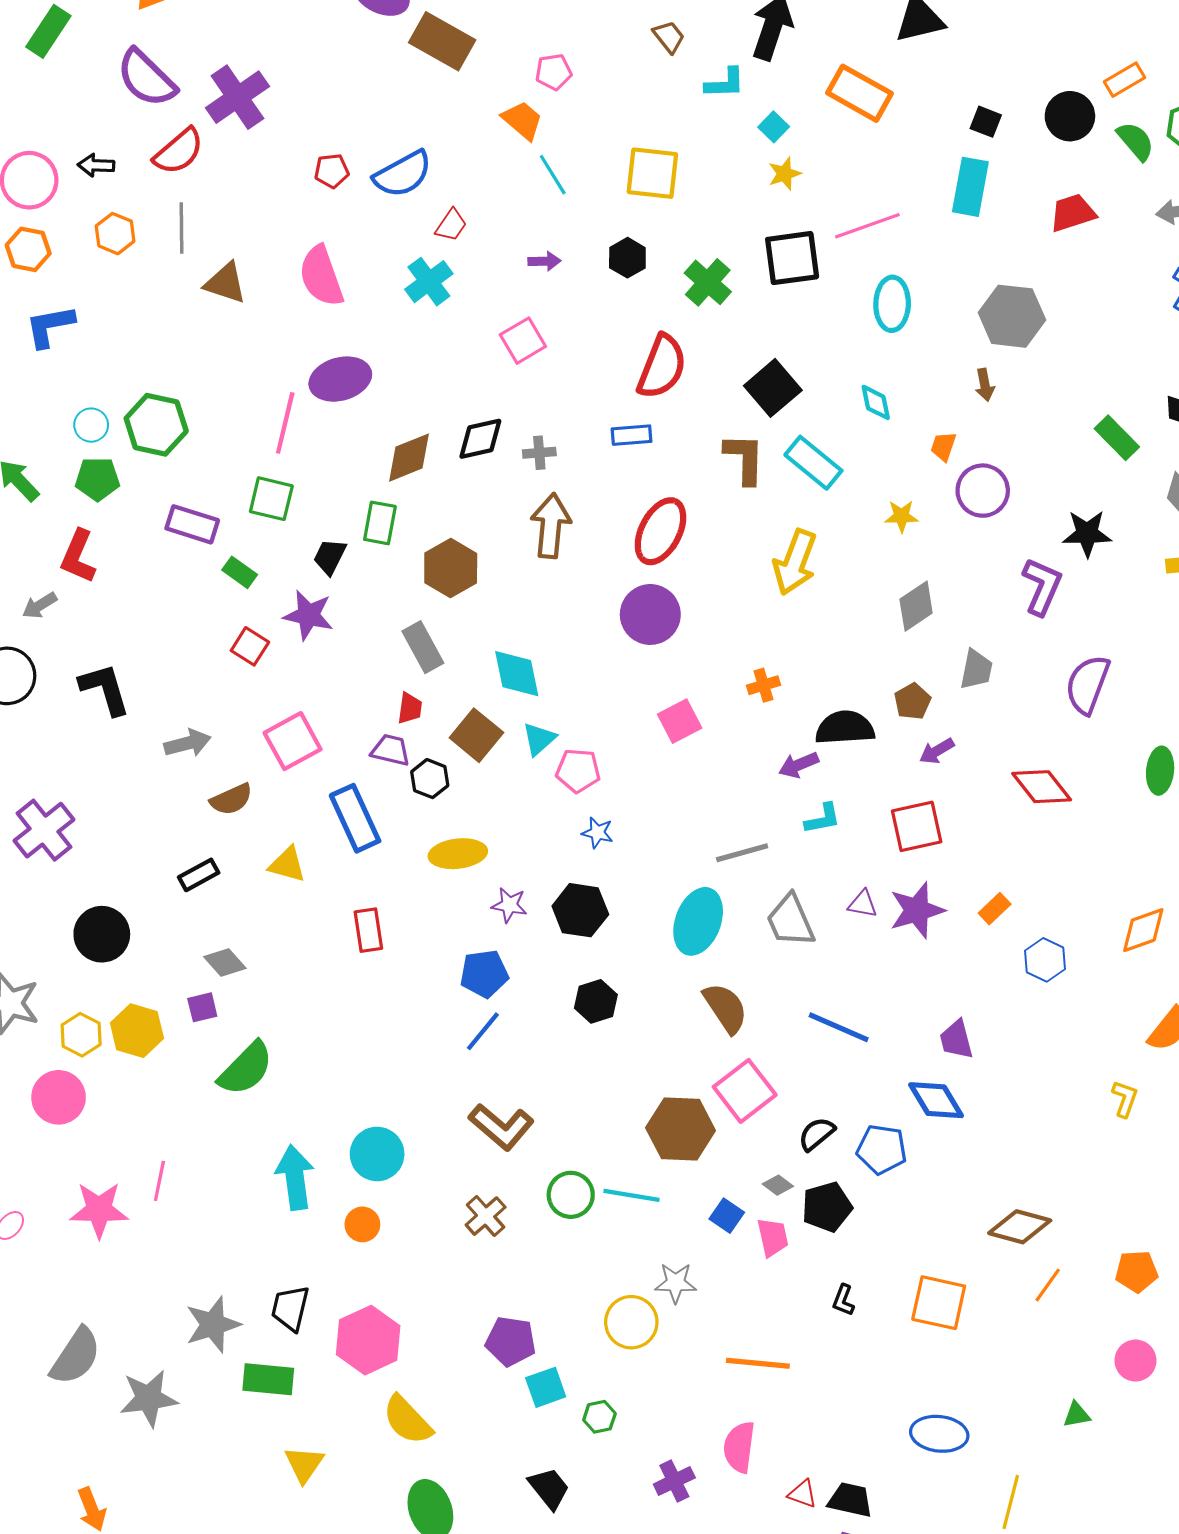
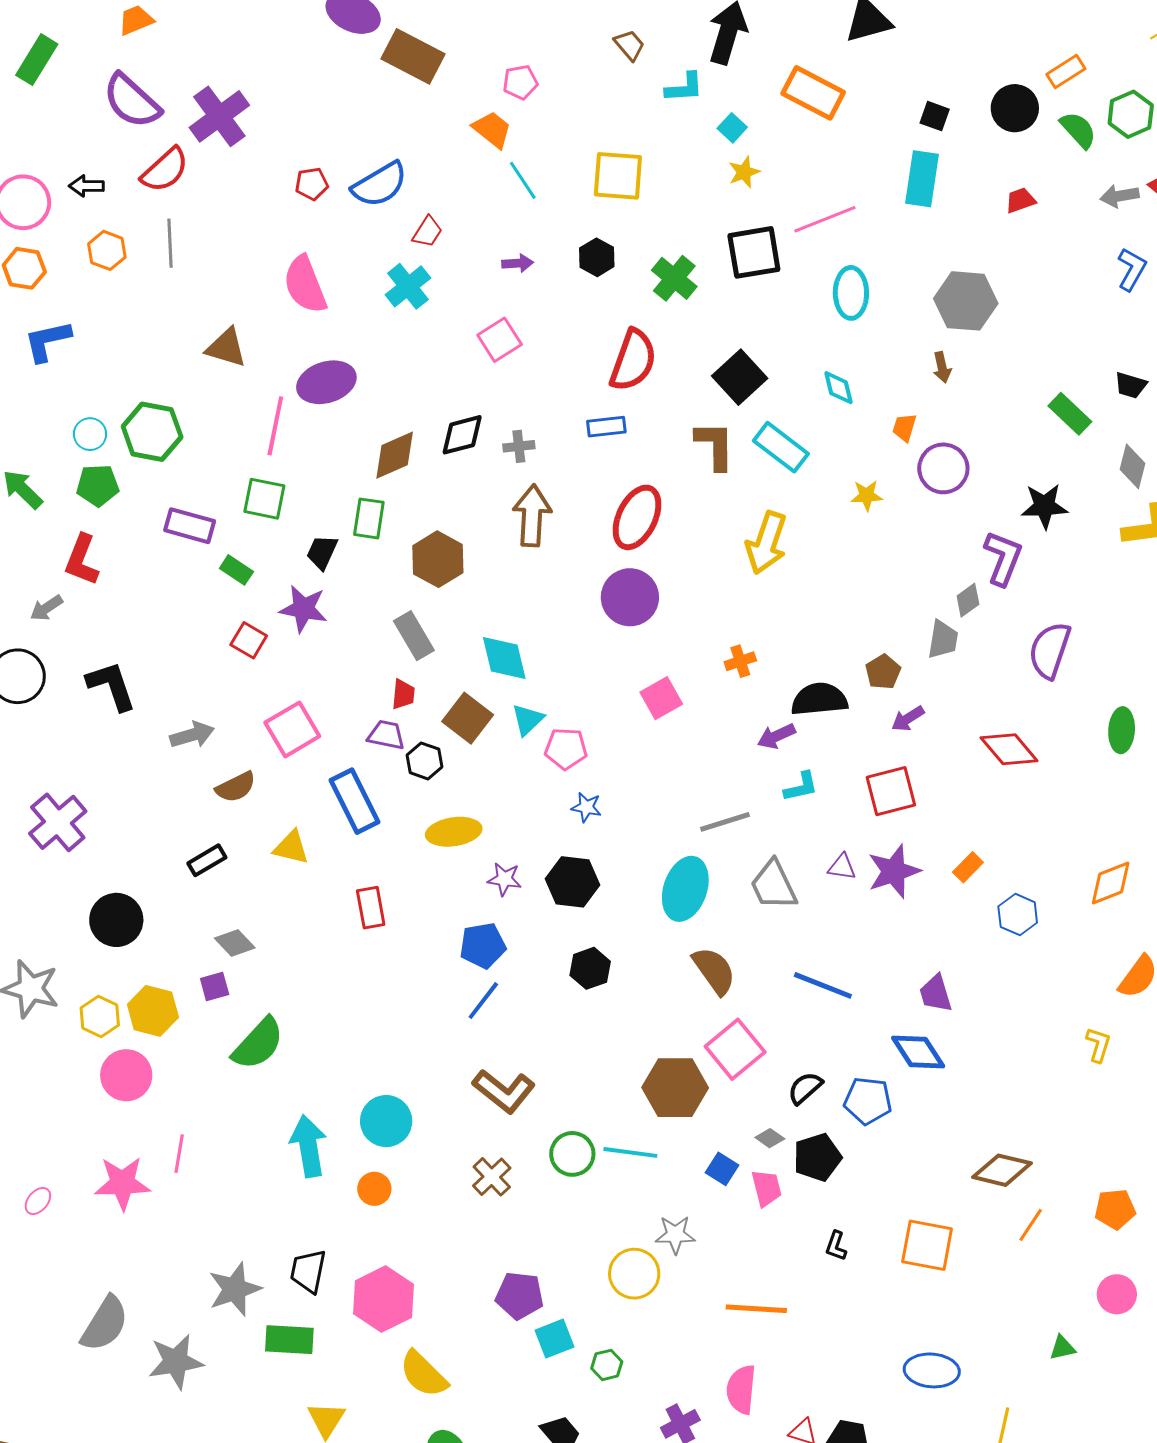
red trapezoid: (1073, 213) -> (1020, 200), size x0.7
brown triangle: (225, 283) -> (226, 348), moved
gray diamond: (916, 606) -> (968, 600), moved, size x0.7
pink circle: (59, 1097) -> (126, 1075), moved

